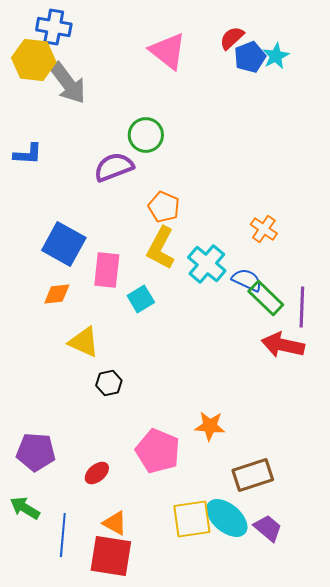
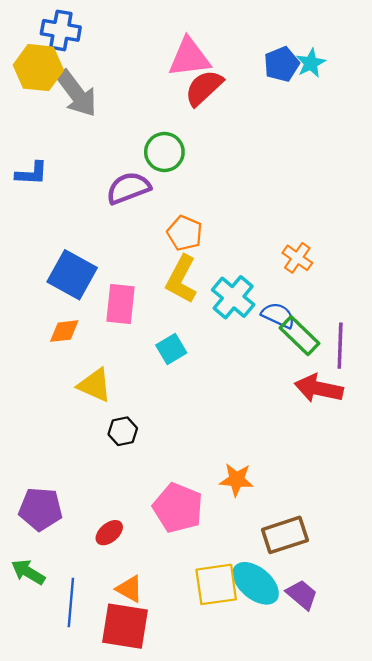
red semicircle: (232, 38) -> (204, 88), moved, size x1.4
pink triangle: (168, 51) -> (189, 57), turned -45
cyan square: (141, 299) -> (171, 349), moved

